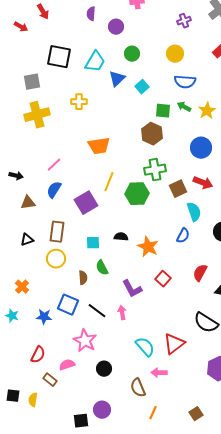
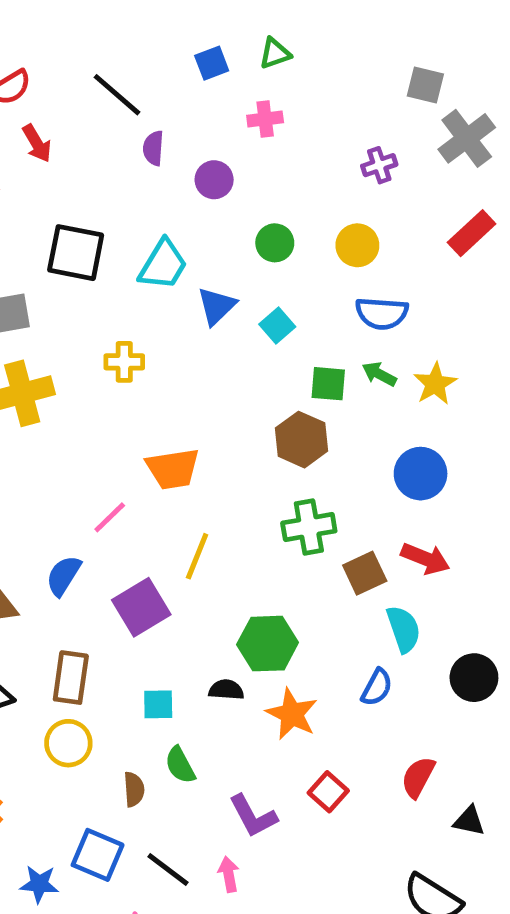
green circle: (132, 54) -> (275, 243), moved
pink line: (54, 165) -> (110, 517), moved
green hexagon: (137, 194) -> (268, 644), moved

